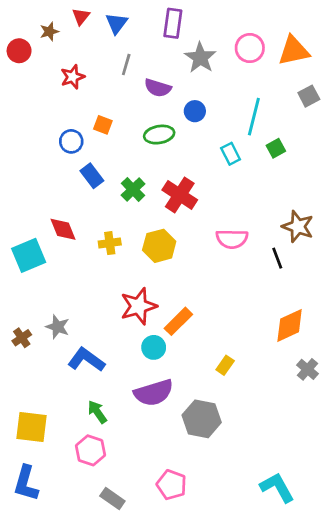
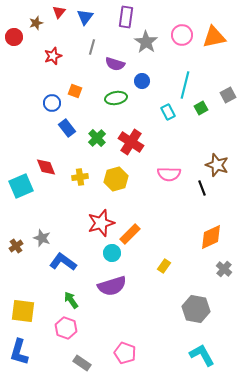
gray square: (309, 96) -> (228, 95), moved
gray hexagon: (202, 419) -> (196, 309), moved

